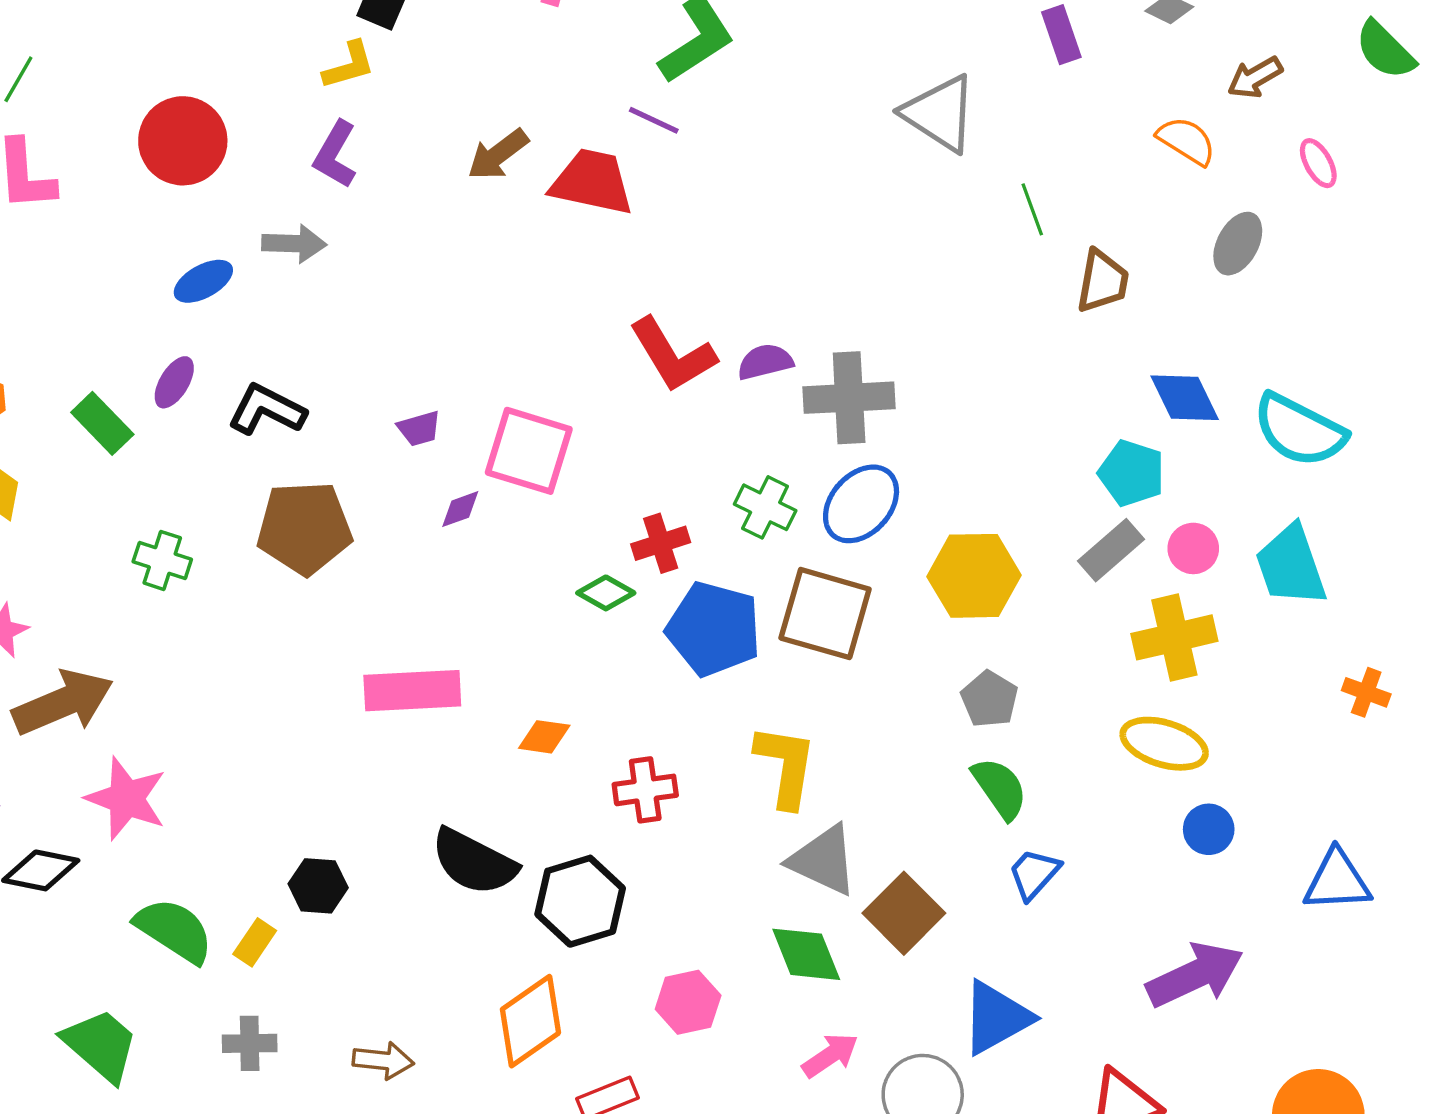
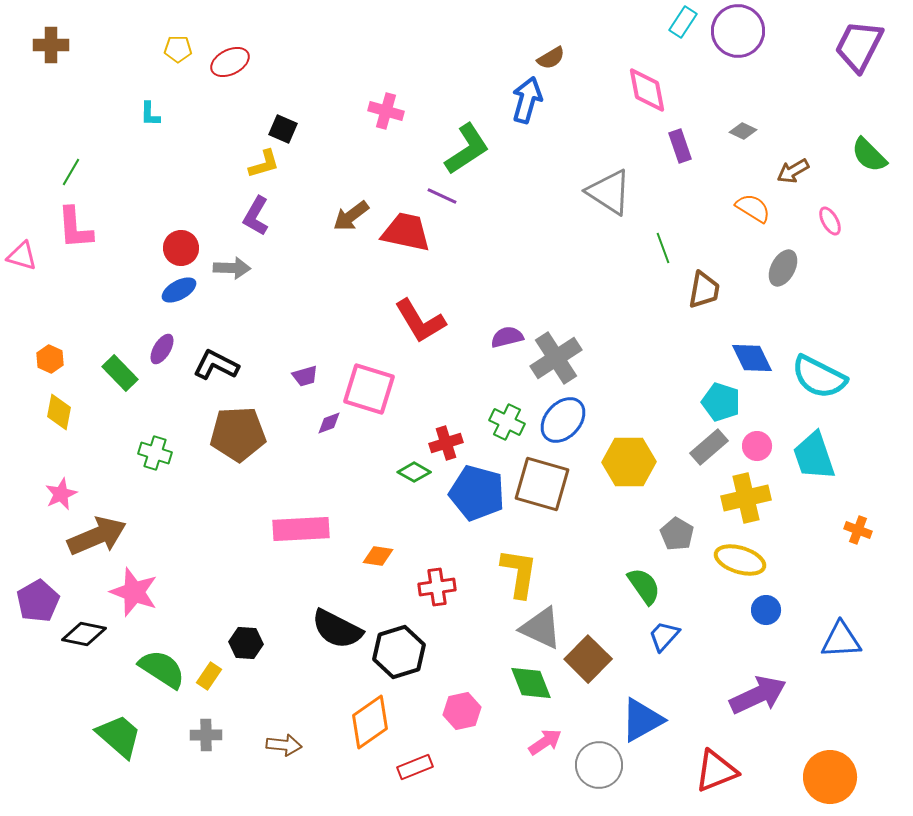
red circle: (183, 141) -> (181, 248), moved, size x0.7
red L-shape: (673, 355) -> (420, 321), moved
gray cross: (849, 398) -> (556, 358), turned -30
gray pentagon: (989, 699) -> (677, 534), moved

